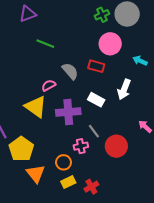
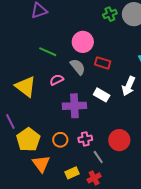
green line: (45, 44) -> (48, 52), moved
pink circle: (110, 44) -> (83, 42), moved
yellow triangle: (36, 107) -> (26, 87), moved
gray line: (94, 131) -> (98, 157), moved
orange circle: (63, 162) -> (60, 140), moved

